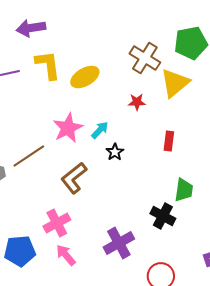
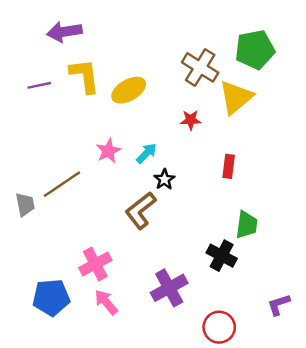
pink star: (68, 128) -> (108, 151), size x0.7
brown L-shape: (74, 178) -> (141, 210), moved

